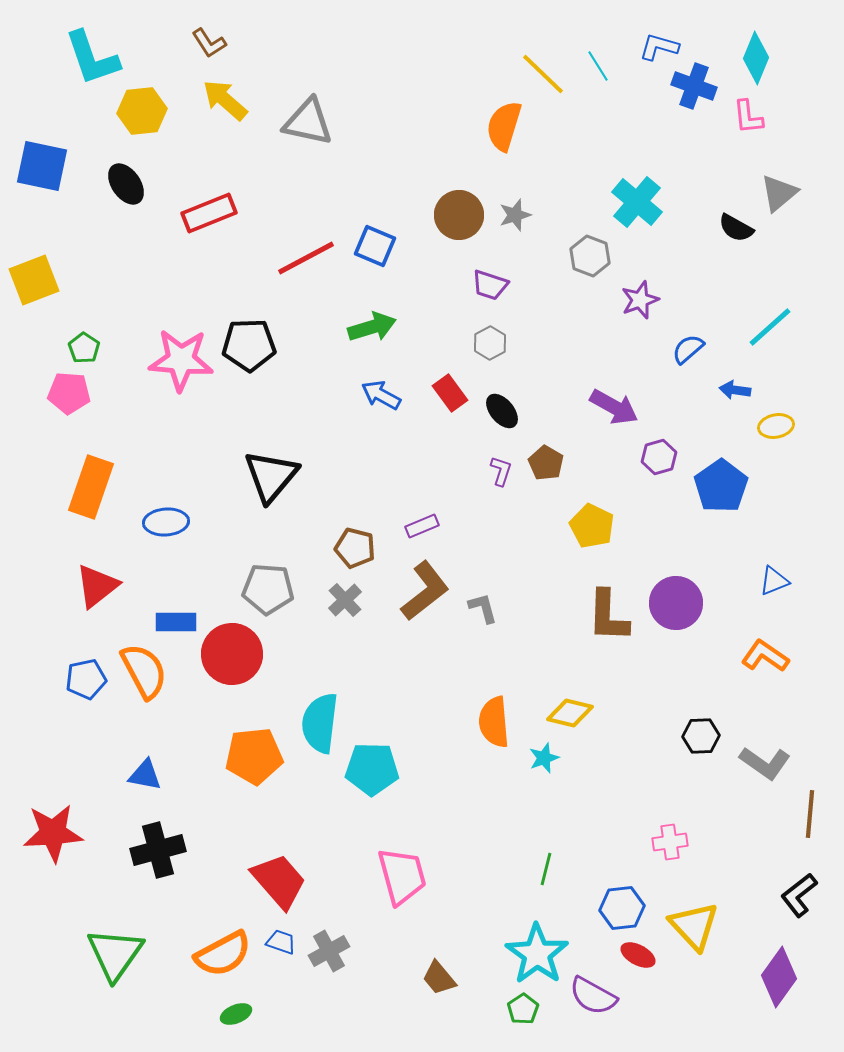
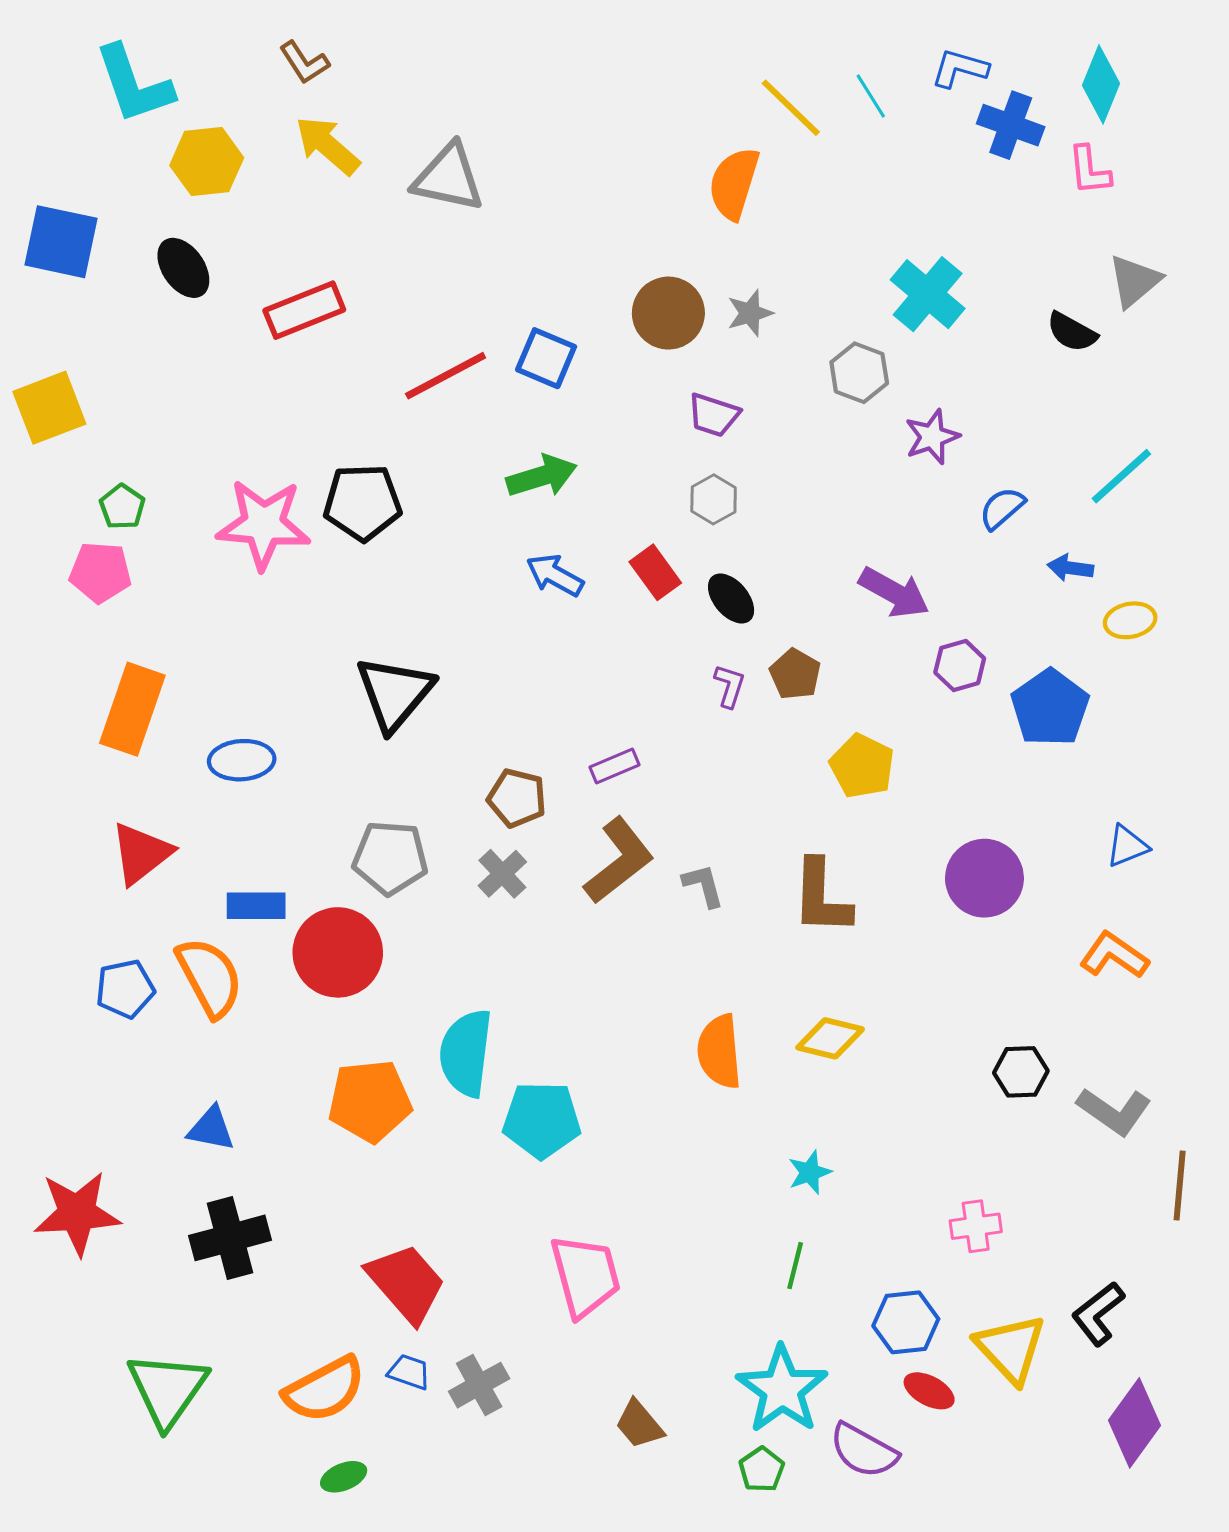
brown L-shape: (608, 616) -> (821, 897), moved
cyan star: (544, 758) -> (810, 1172), moved
black L-shape: (799, 895) -> (1098, 1314), moved

